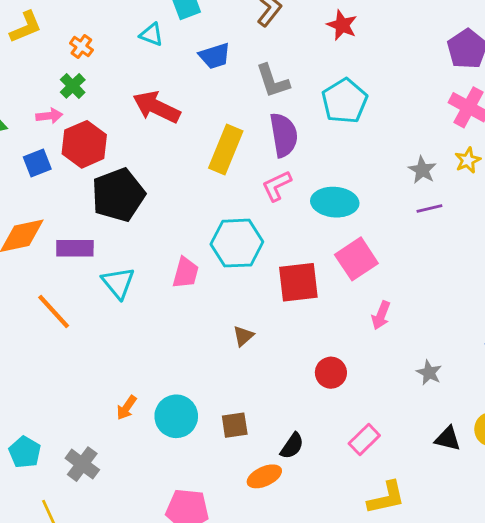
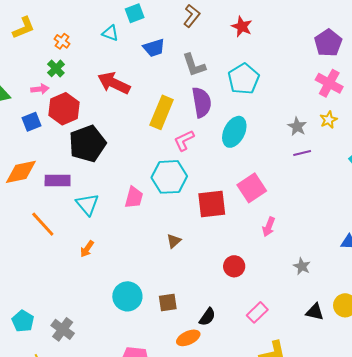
pink L-shape: (277, 186) -> (184, 140), moved
cyan ellipse: (335, 202) -> (234, 132), moved, turned -68
orange arrow: (127, 408) -> (87, 249), moved

